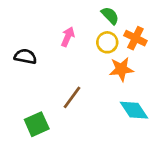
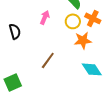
black semicircle: (25, 56) -> (15, 31), turned 63
green square: (37, 124) -> (13, 82), moved

